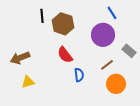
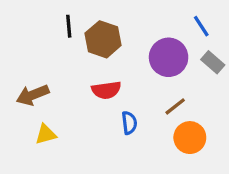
blue line: (112, 13) -> (201, 26), moved
gray rectangle: (129, 51) -> (213, 62), moved
red semicircle: (65, 55) -> (106, 90), turned -60

